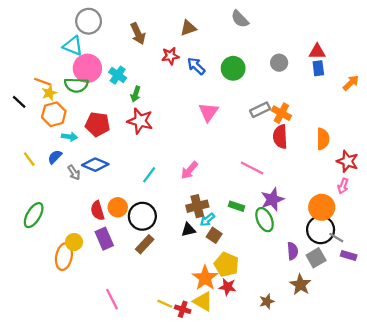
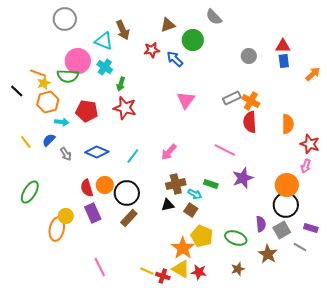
gray circle: (89, 21) -> (65, 19), moved
cyan triangle: (73, 46) -> (104, 41), moved
green circle: (233, 68) -> (193, 40), moved
blue diamond: (95, 165) -> (97, 152), moved
cyan arrow: (207, 220) -> (195, 194), moved, turned -112
green ellipse: (265, 220) -> (236, 238), moved, turned -45
gray line: (336, 238) -> (300, 247), moved
red star: (228, 287) -> (199, 272), moved

